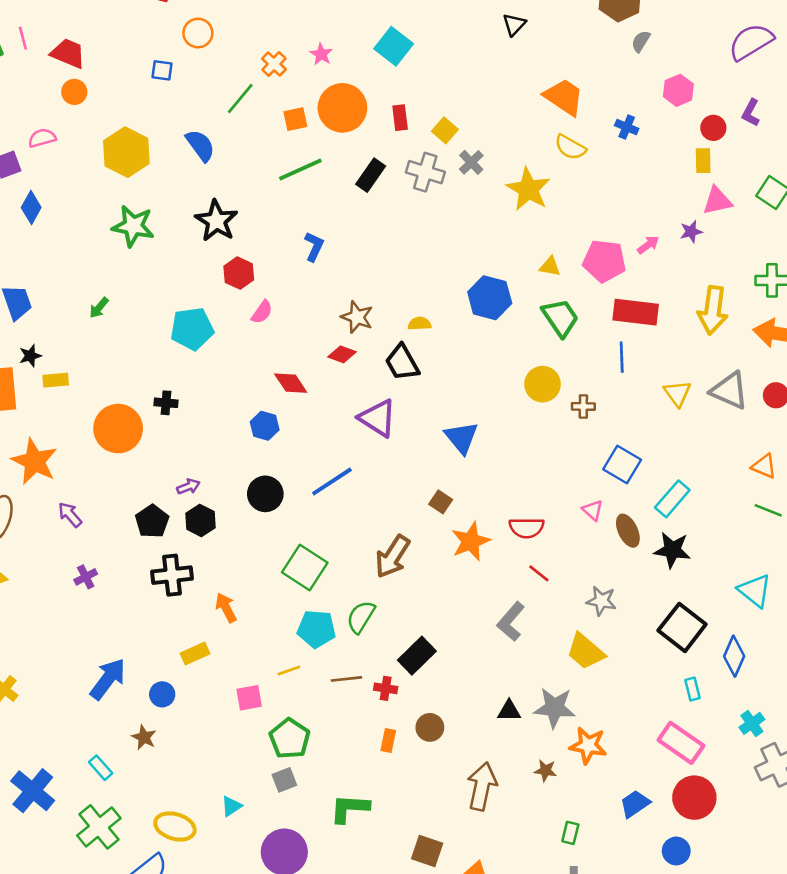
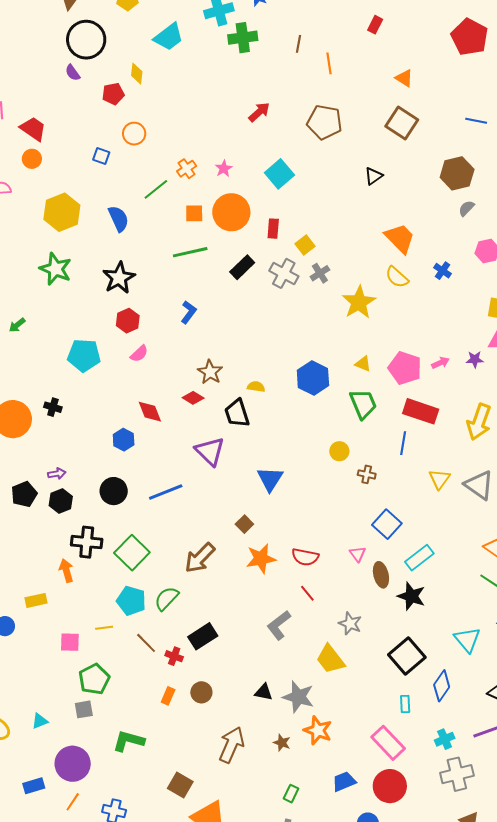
yellow circle: (543, 384) -> (339, 451), size x0.7
black cross: (172, 575) -> (87, 542), moved
brown line: (346, 679) -> (146, 643), turned 40

